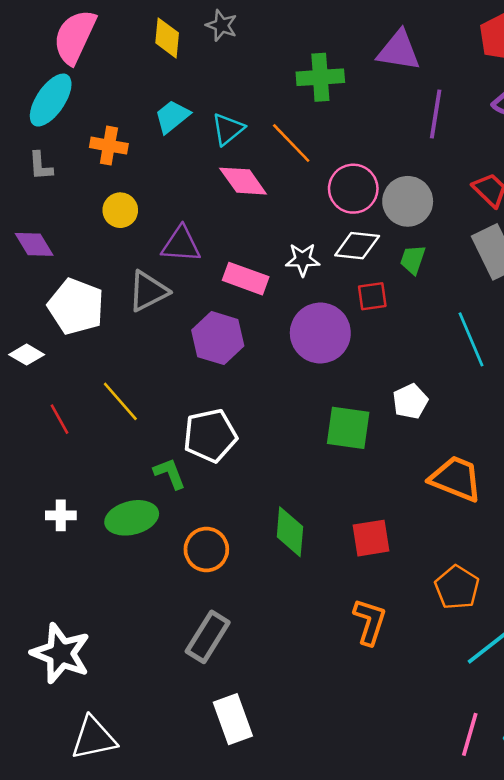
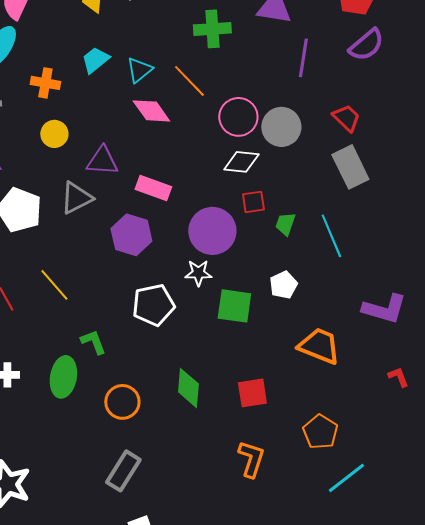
white star: (303, 260) -> (198, 273), moved
green trapezoid: (413, 260) -> (285, 224), moved
white pentagon: (210, 436) -> (153, 305), moved
green ellipse: (132, 518) -> (63, 377), turned -66

